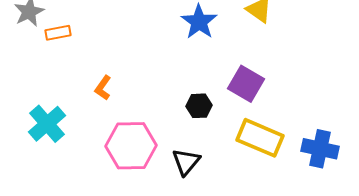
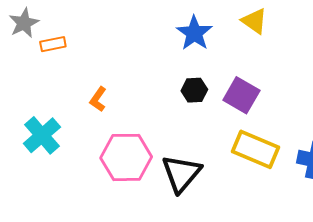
black hexagon: (199, 106) -> (194, 90), moved
black triangle: (186, 162) -> (181, 173), size x1.4

